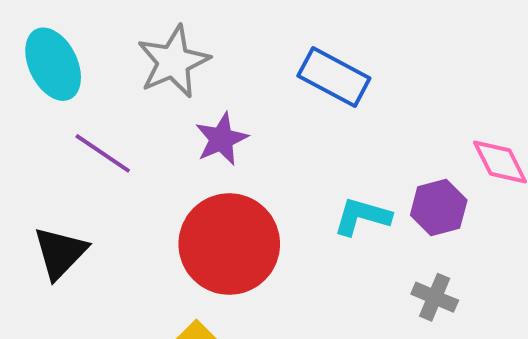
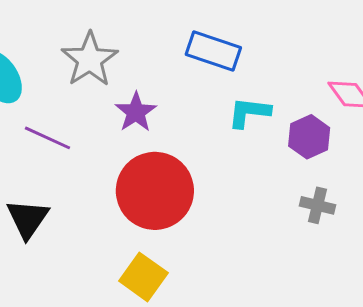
cyan L-shape: (362, 216) -> (249, 112), moved

